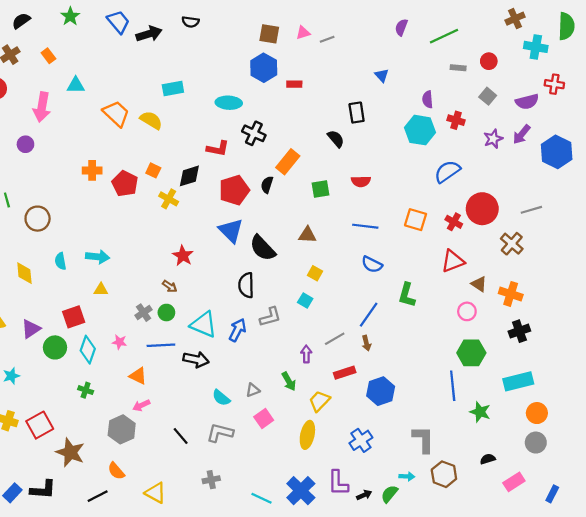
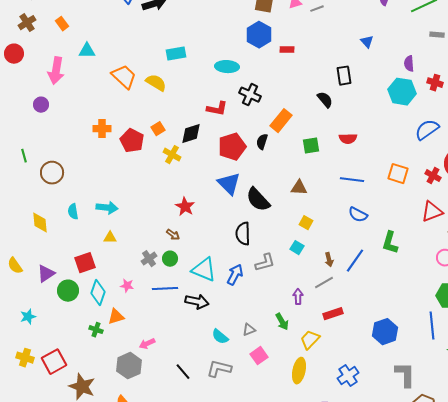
orange square: (153, 170) -> (158, 129), turned 32
brown arrow: (366, 343) -> (329, 260), moved
orange triangle: (138, 376) -> (116, 317), moved, turned -42
blue hexagon: (381, 391) -> (385, 332), moved

